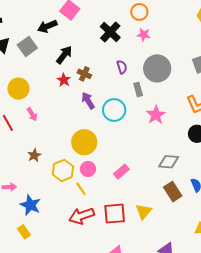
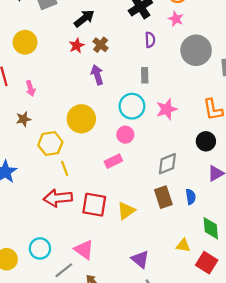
purple semicircle: (122, 67) -> (150, 40), moved
gray circle: (157, 68) -> (196, 50), moved
gray rectangle: (138, 89) -> (145, 75), moved
cyan circle: (114, 110) -> (132, 106), moved
pink arrow: (32, 114) -> (30, 88), moved
gray diamond: (169, 162) -> (167, 164), turned -40
pink circle: (88, 169) -> (125, 135), moved

